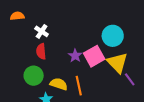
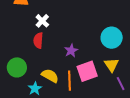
pink square: (94, 56) -> (87, 71), moved
yellow triangle: (117, 63) -> (111, 65), size x0.7
green circle: (34, 76) -> (17, 67), moved

